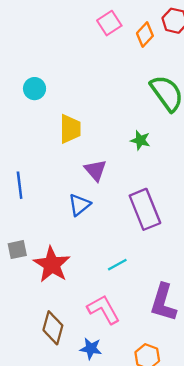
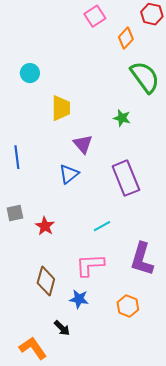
orange diamond: (145, 35) -> (126, 38), moved
red star: (52, 265) -> (45, 226), size x0.6
pink L-shape: (104, 309) -> (90, 265), turned -64

